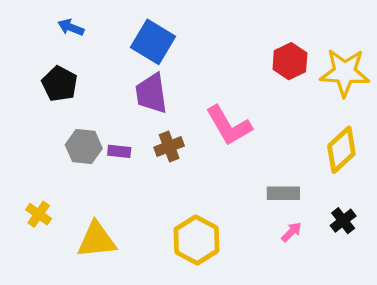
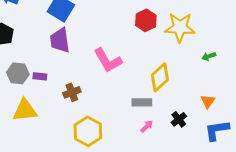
brown cross: (169, 147) -> (72, 92), moved
yellow diamond: (341, 150) -> (160, 77), moved
yellow triangle: (97, 240) -> (25, 110), moved

